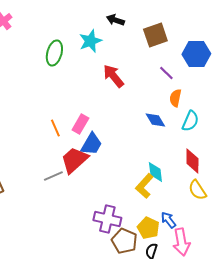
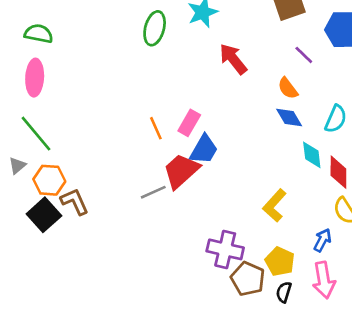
orange semicircle: (175, 98) -> (288, 88), moved, turned -48
cyan diamond: (155, 172) -> (312, 155), moved
blue arrow: (168, 220) -> (322, 240), moved, turned 66

